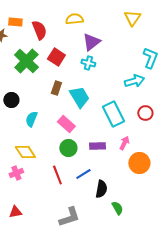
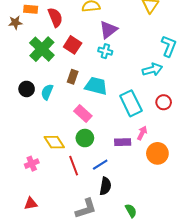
cyan trapezoid: (79, 97) -> (96, 86), turned -45
cyan semicircle: (31, 119) -> (47, 92), moved
purple rectangle: (97, 146) -> (123, 142), moved
yellow diamond: (25, 152) -> (54, 142), moved
black semicircle: (101, 189) -> (105, 186), moved
green semicircle: (117, 208) -> (131, 211), moved

